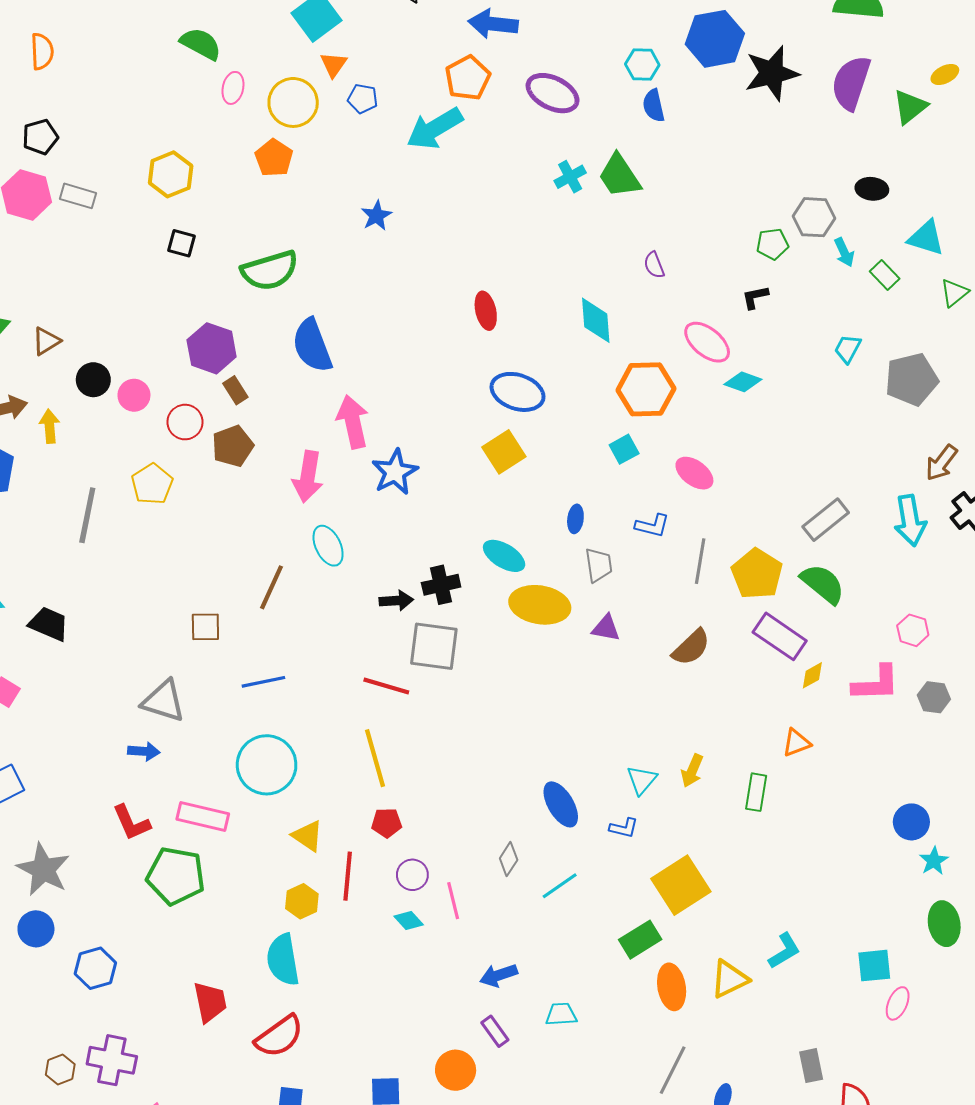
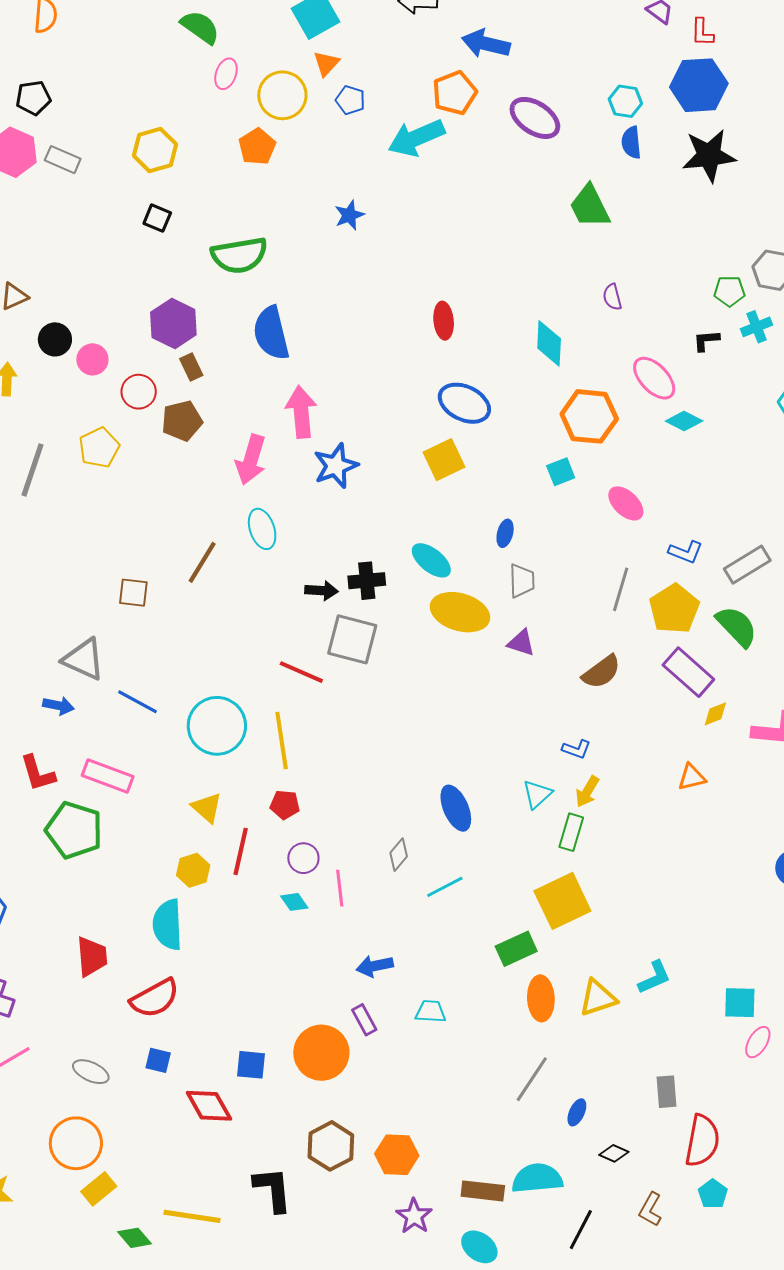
black star: (772, 73) -> (709, 156), moved
cyan cross: (570, 177) -> (757, 327), moved
blue L-shape: (652, 526) -> (686, 552), moved
blue line: (263, 682) -> (138, 702), moved, turned 33
cyan circle: (267, 765) -> (217, 726), moved
green rectangle: (756, 792) -> (571, 832), moved
blue L-shape: (624, 828) -> (576, 749), moved
orange circle: (456, 1070) -> (321, 1053), size x1.4

